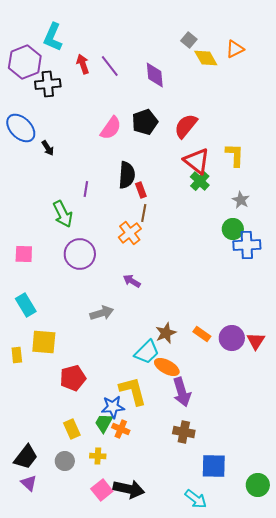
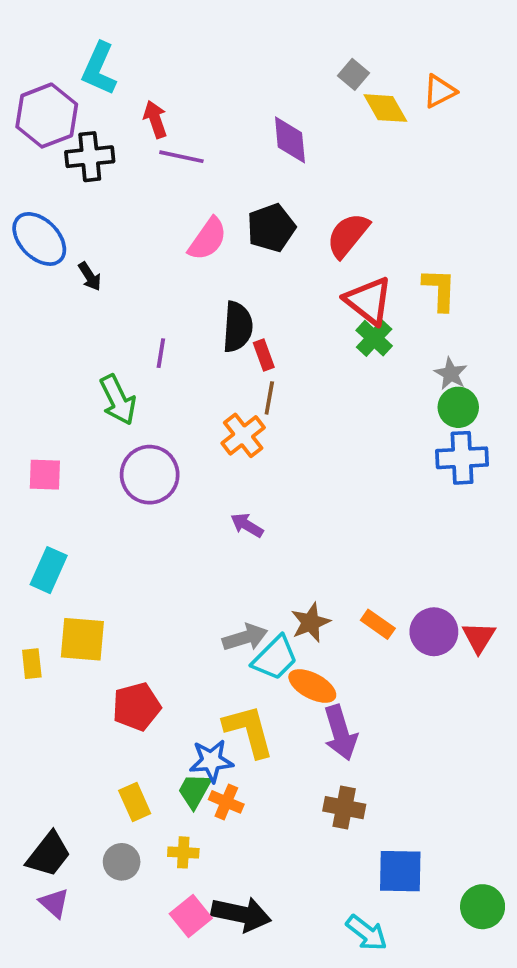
purple line: (110, 66) -> (181, 157), moved, turned -40
green circle: (233, 229) -> (458, 407), moved
cyan rectangle: (26, 305) -> (49, 570), turned 55
gray arrow: (102, 313) -> (245, 637), moved

